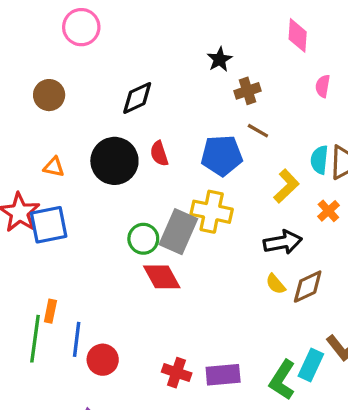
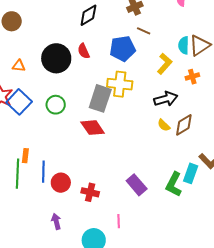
black diamond: (137, 98) -> (88, 15), moved
orange cross: (328, 211) -> (192, 77), turned 32
blue square: (49, 225) -> (19, 102), turned -30
green circle: (143, 239) -> (56, 105), moved
red cross: (177, 373) -> (90, 192), moved
purple rectangle: (223, 375) -> (137, 185), turned 60

